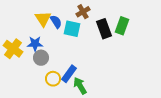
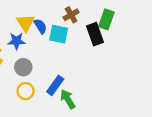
green rectangle: (122, 26) -> (106, 19), moved
blue star: (35, 44) -> (16, 41), moved
yellow circle: (53, 79) -> (26, 91), moved

